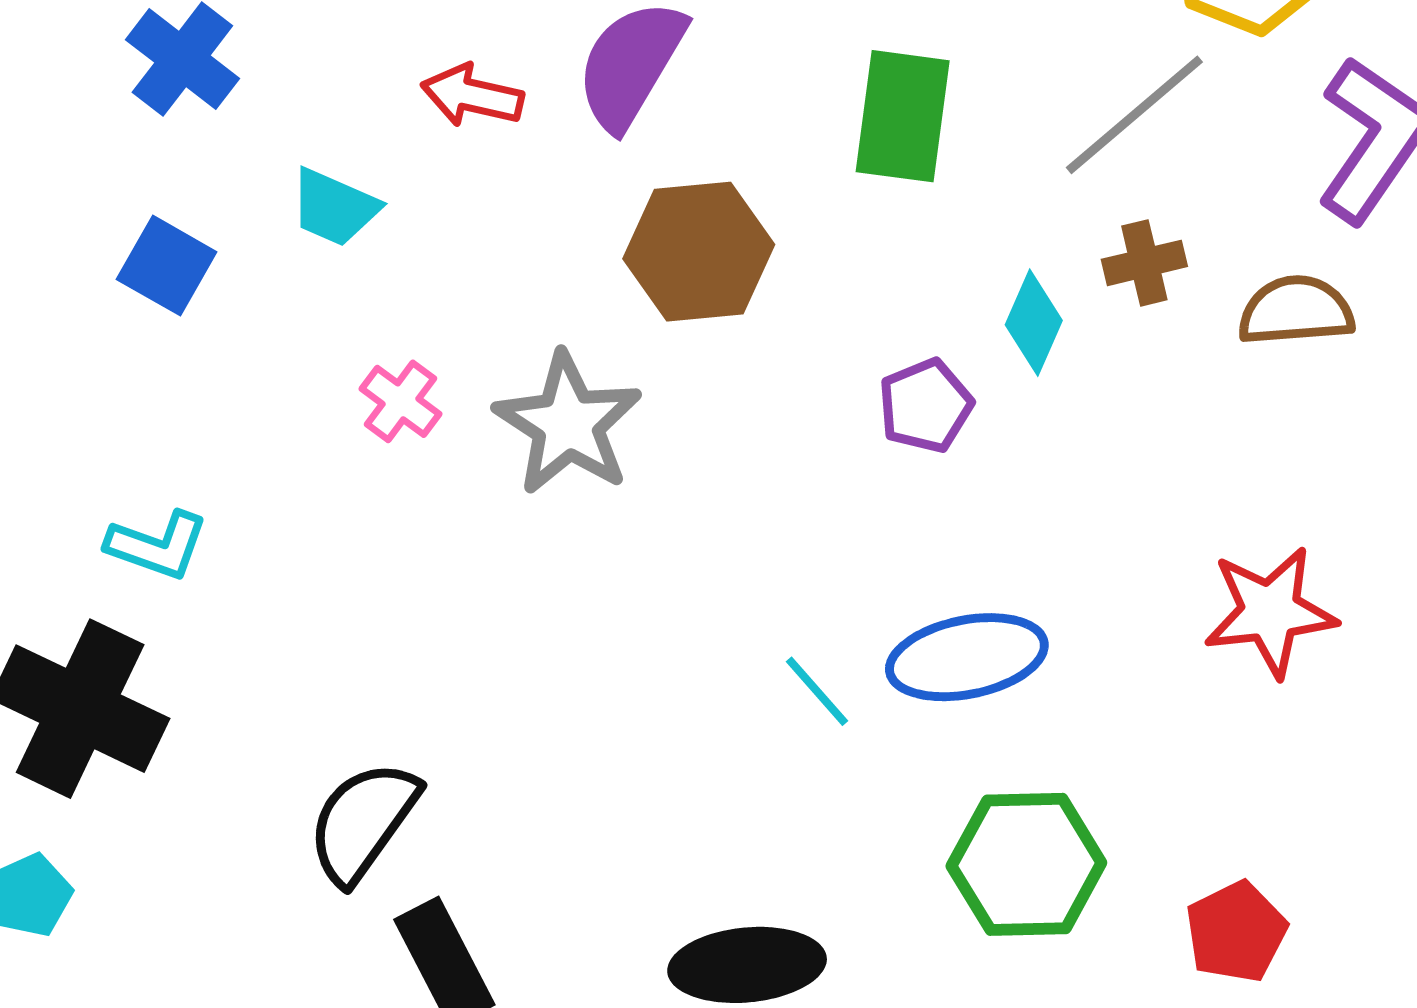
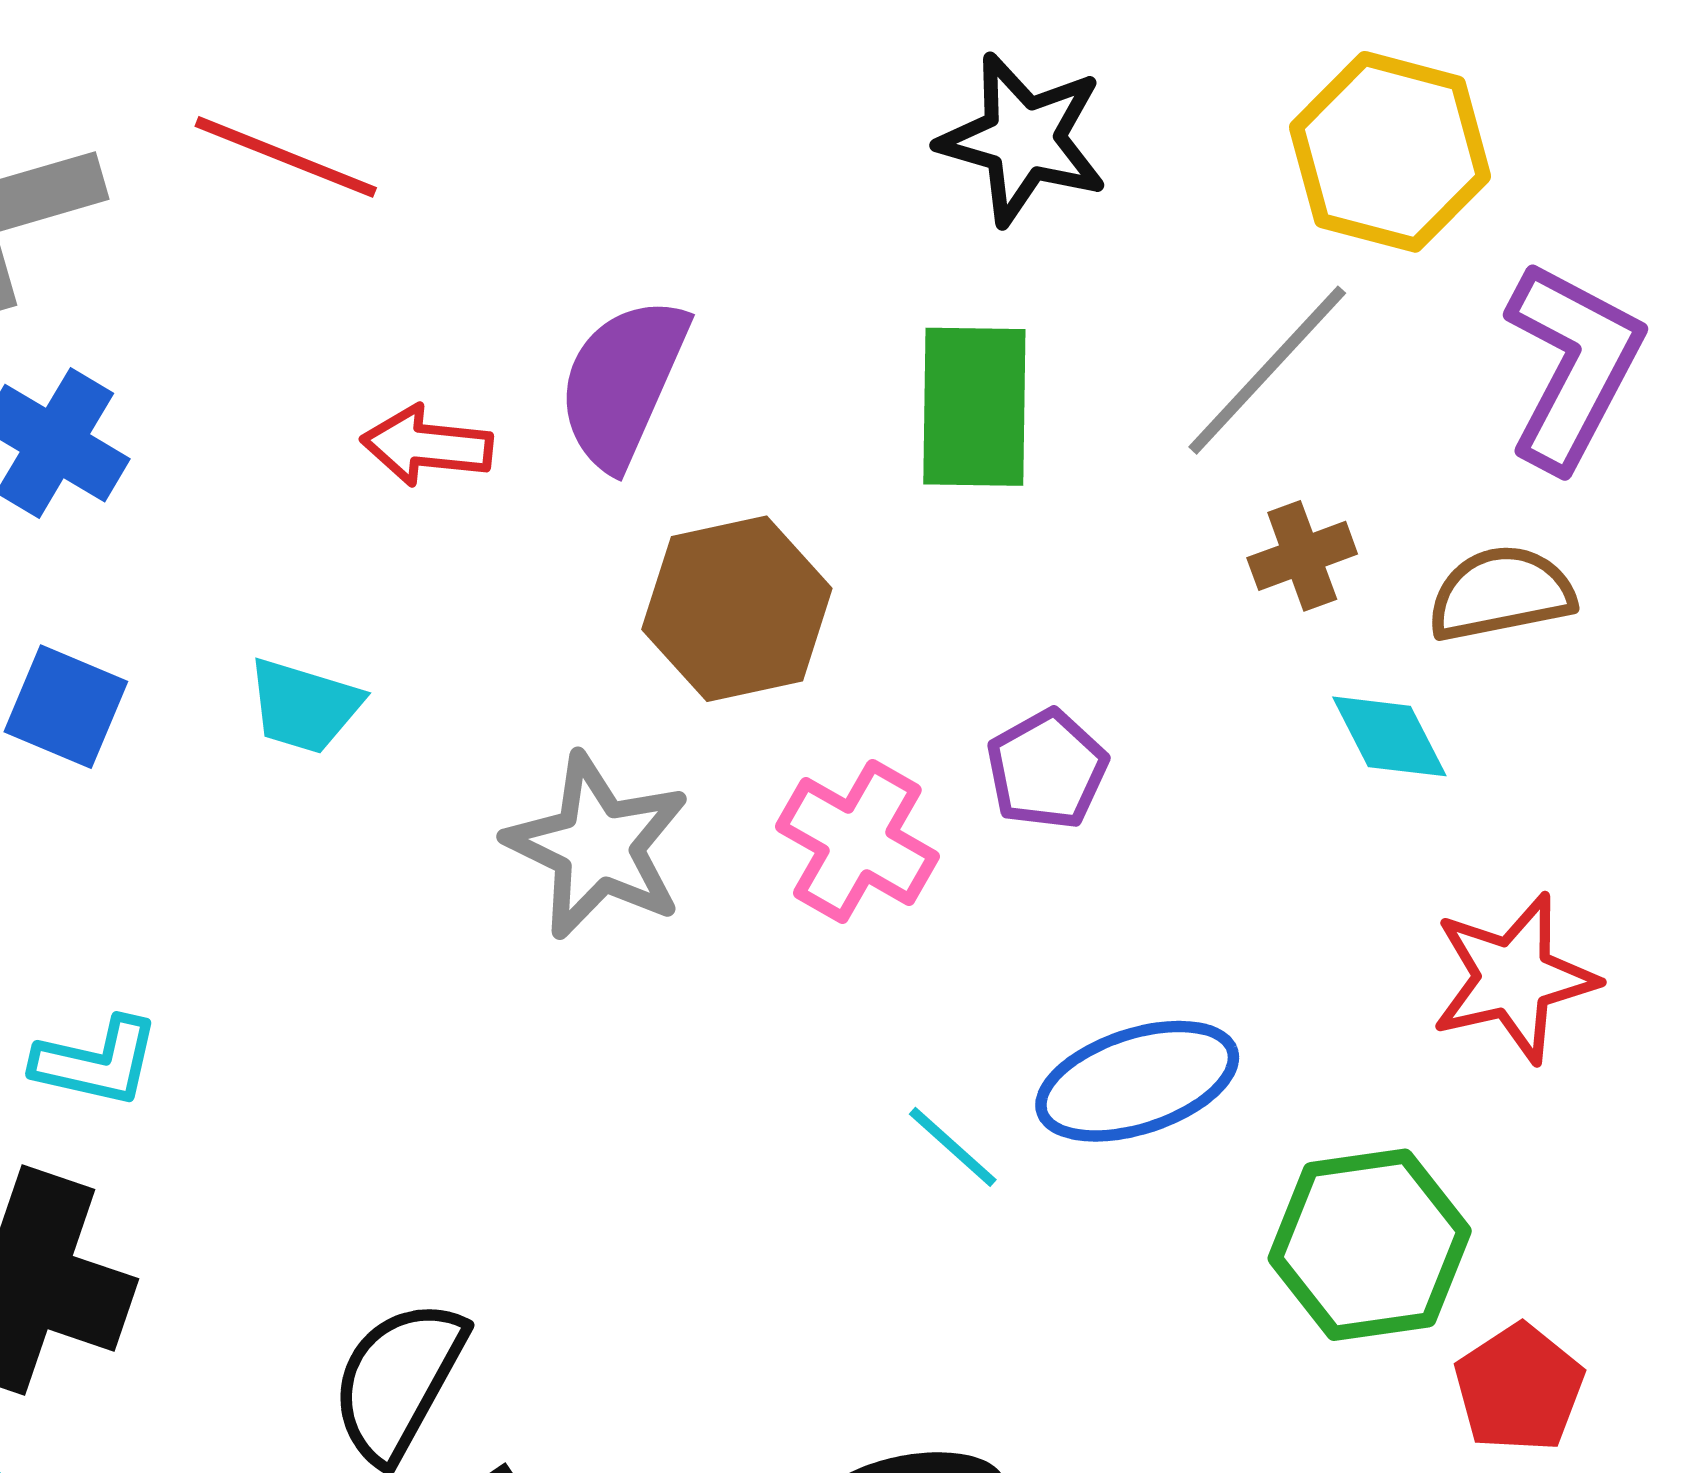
cyan trapezoid: (334, 207) -> (304, 706), moved
cyan diamond: (1034, 323) -> (1389, 736), moved, turned -44
pink cross: (401, 401) -> (857, 841), moved, size x1.5
green hexagon: (1026, 864) -> (1370, 1245), moved

